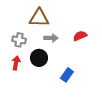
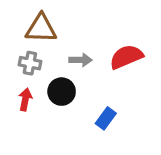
brown triangle: (39, 18) -> (41, 28), moved
red semicircle: (80, 36) -> (126, 57), size x1.5

